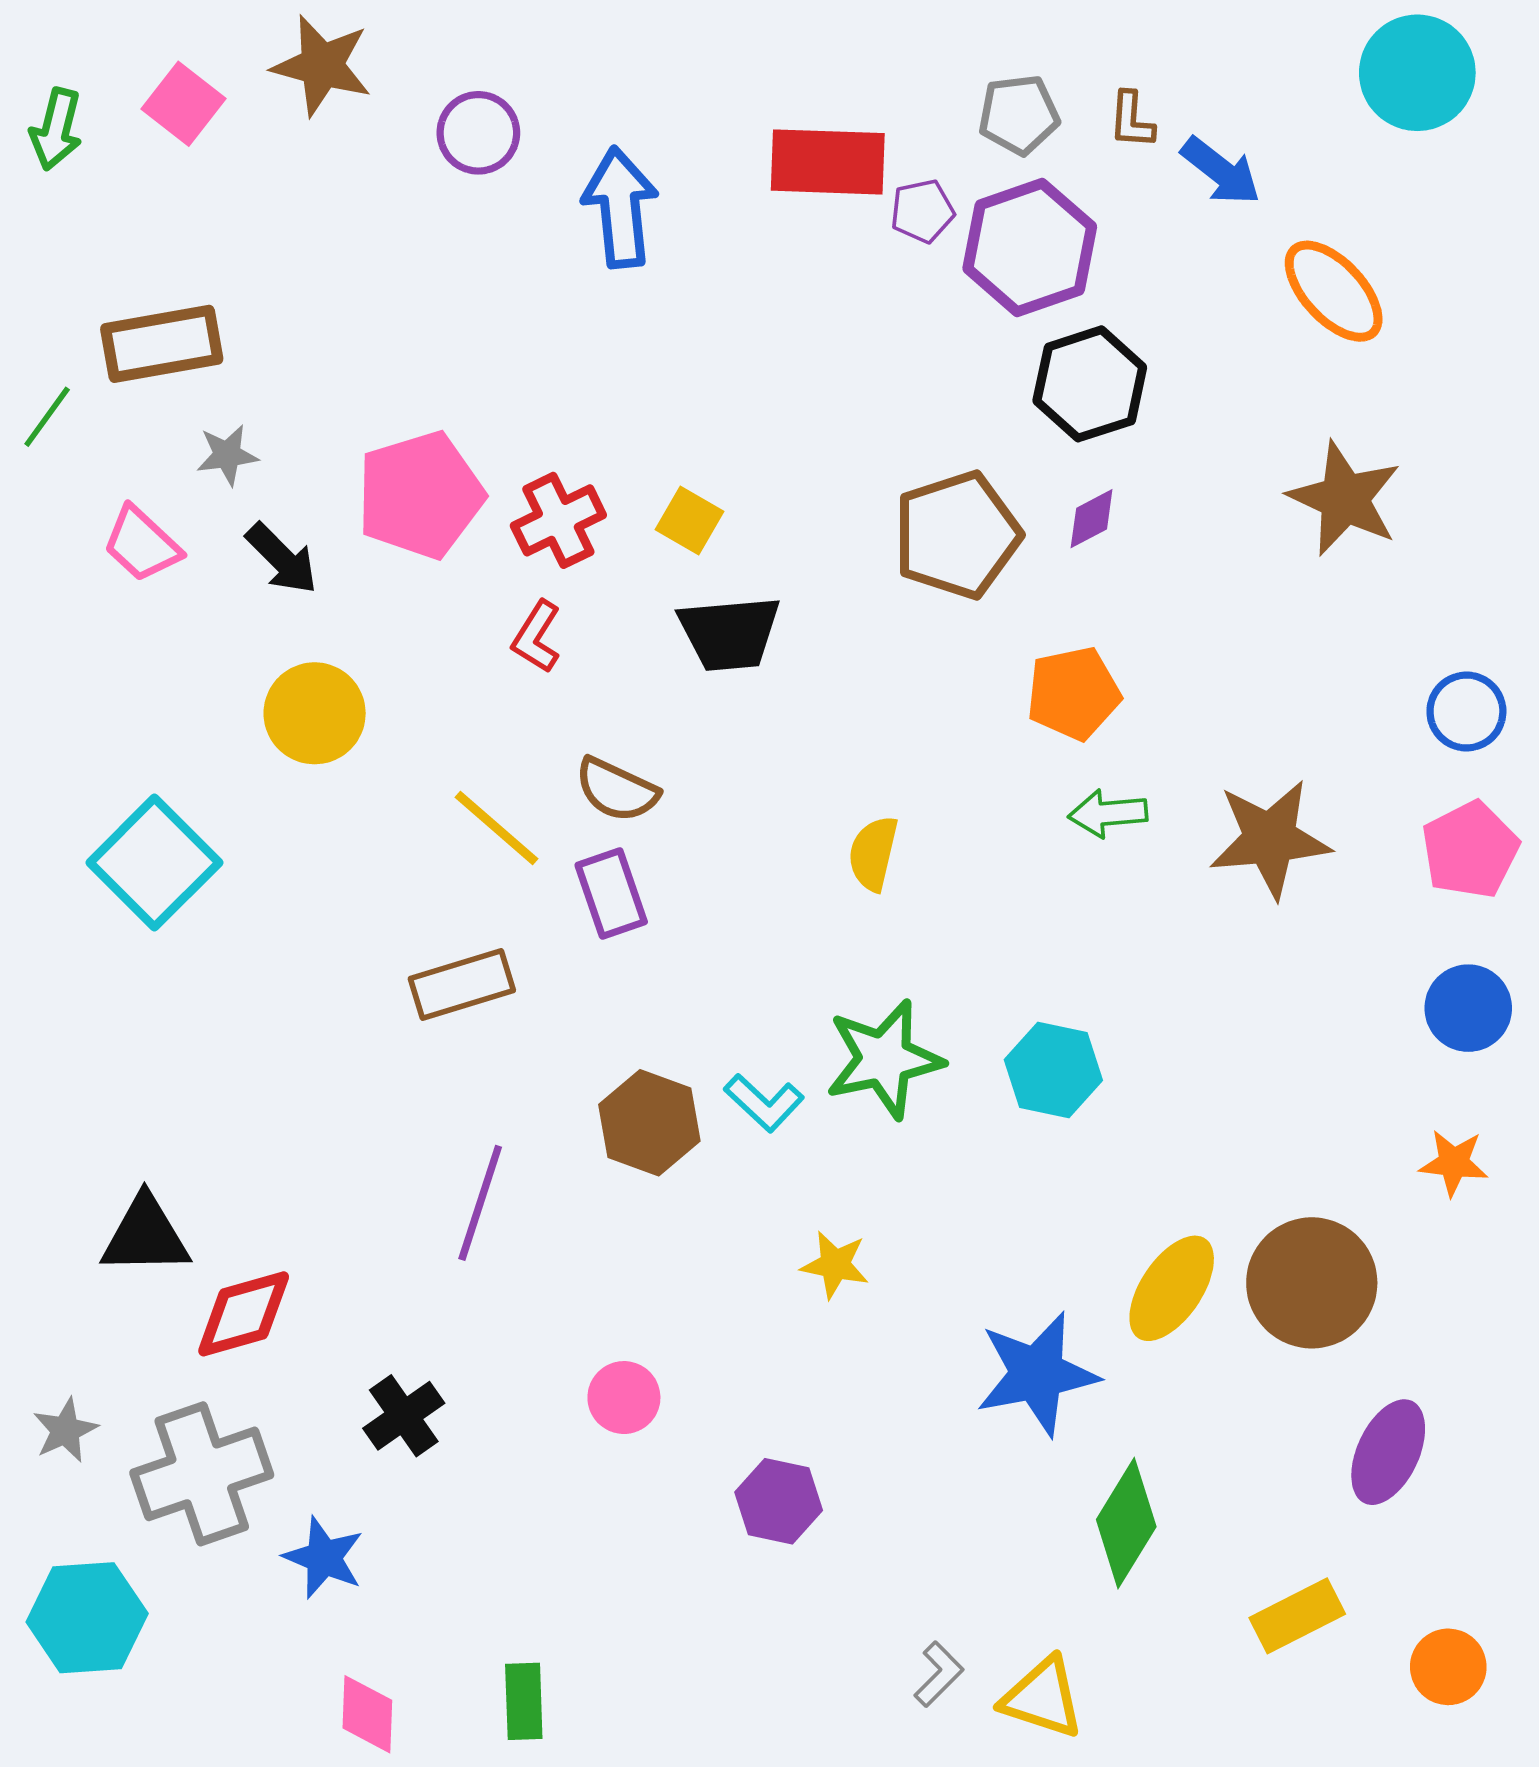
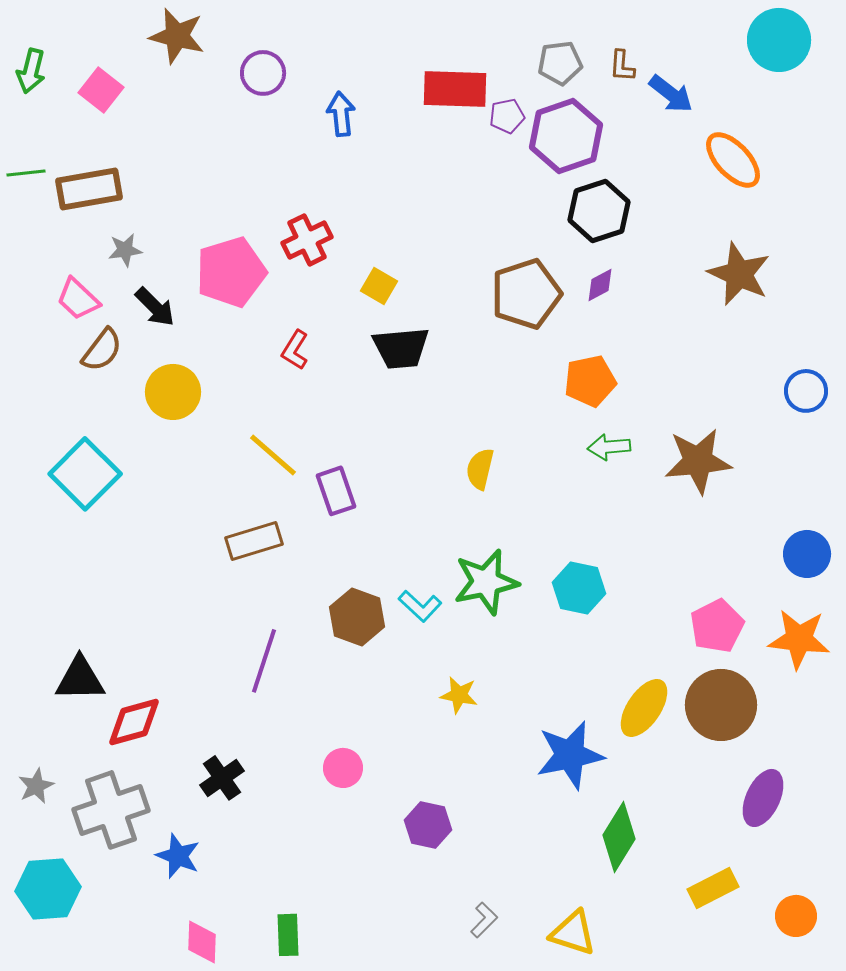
pink square: (184, 104) -> (101, 90), moved
blue arrow: (620, 207) -> (341, 114), size x0.7
green line: (47, 417) -> (26, 173), moved, turned 48
red cross: (558, 520) -> (307, 240), moved
brown semicircle: (617, 790) -> (102, 350), moved, turned -78
pink pentagon: (1470, 850) -> (717, 626), moved
orange star: (1454, 1163) -> (799, 639), size x1.6
gray L-shape: (939, 1674) -> (484, 920), moved

